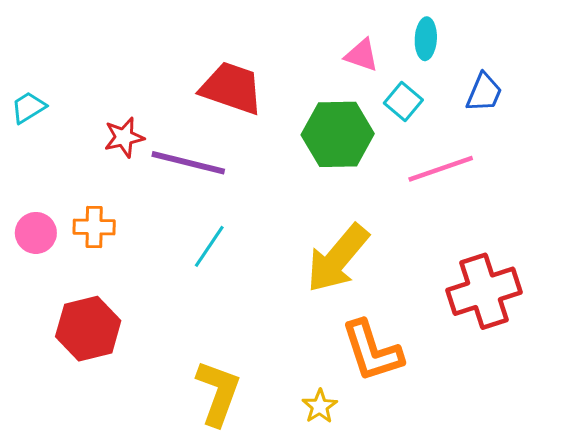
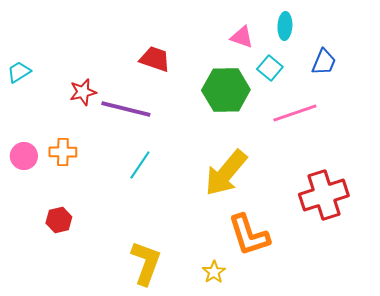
red trapezoid: (232, 88) -> (155, 59), size x0.7
red hexagon: (88, 329) -> (59, 220), size x0.6

